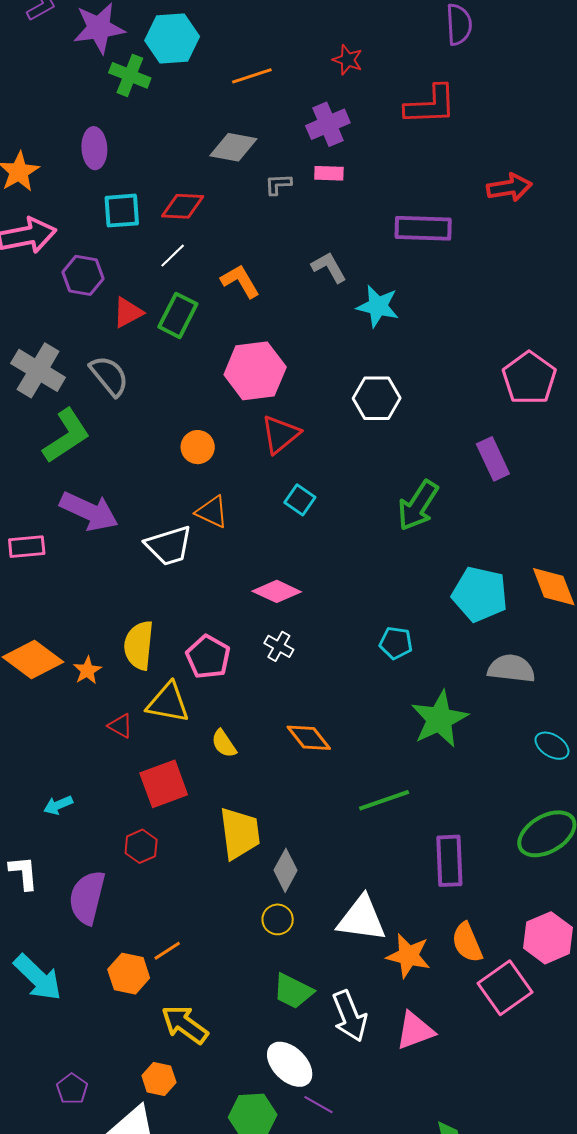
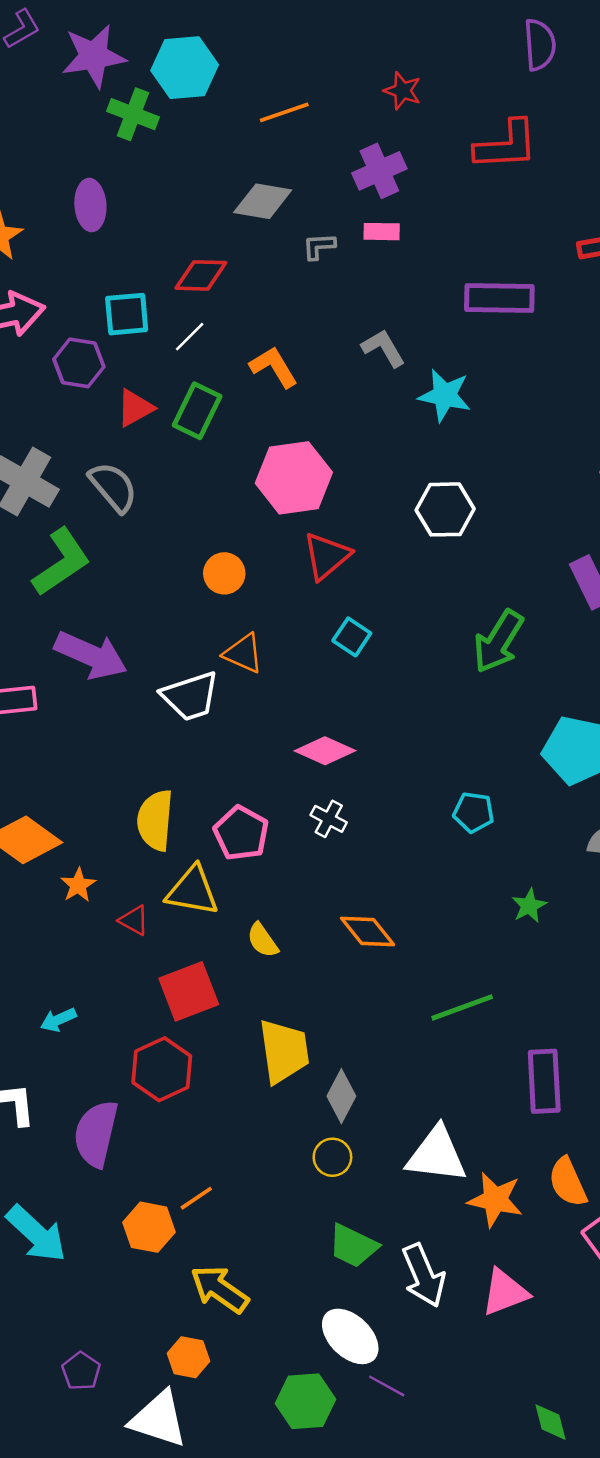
cyan square: (122, 211) -> (127, 314), moved
orange star: (87, 670) -> (78, 885), moved
green star: (439, 719) -> (529, 906), size x0.5
red hexagon: (141, 846) -> (162, 1069), size x1.5

